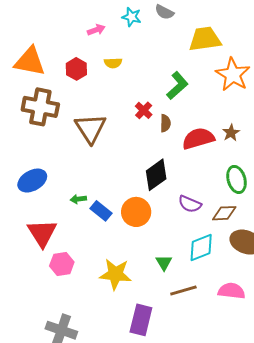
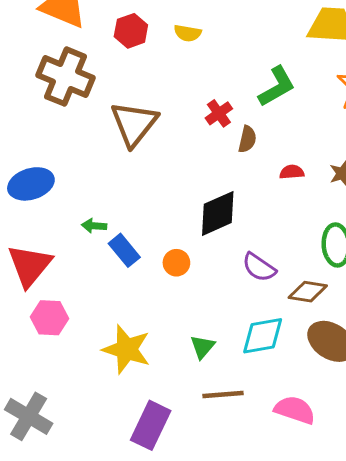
red semicircle: (198, 138) -> (292, 172), size x0.5
orange circle: (136, 212) -> (176, 263), size x0.6

